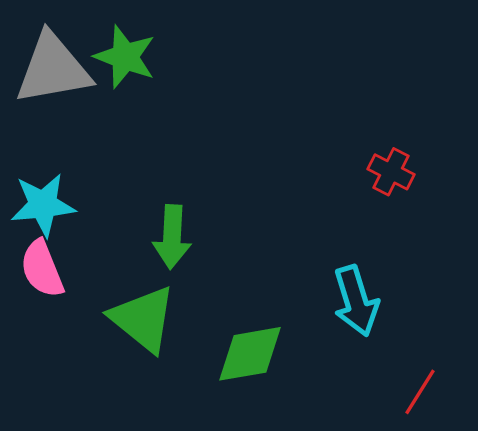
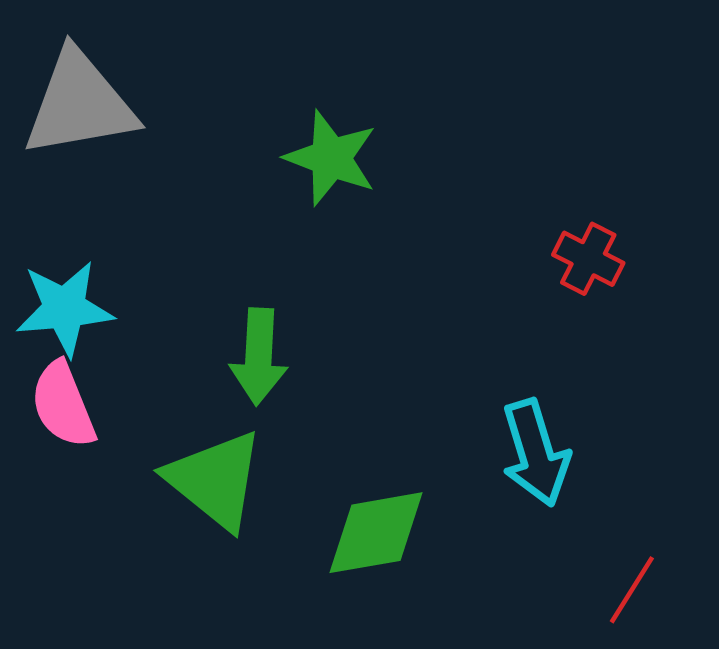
green star: (125, 57) -> (331, 158), moved

